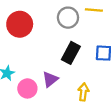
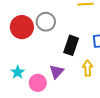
gray circle: (68, 18) -> (46, 22), moved
yellow arrow: (83, 92) -> (88, 68), moved

